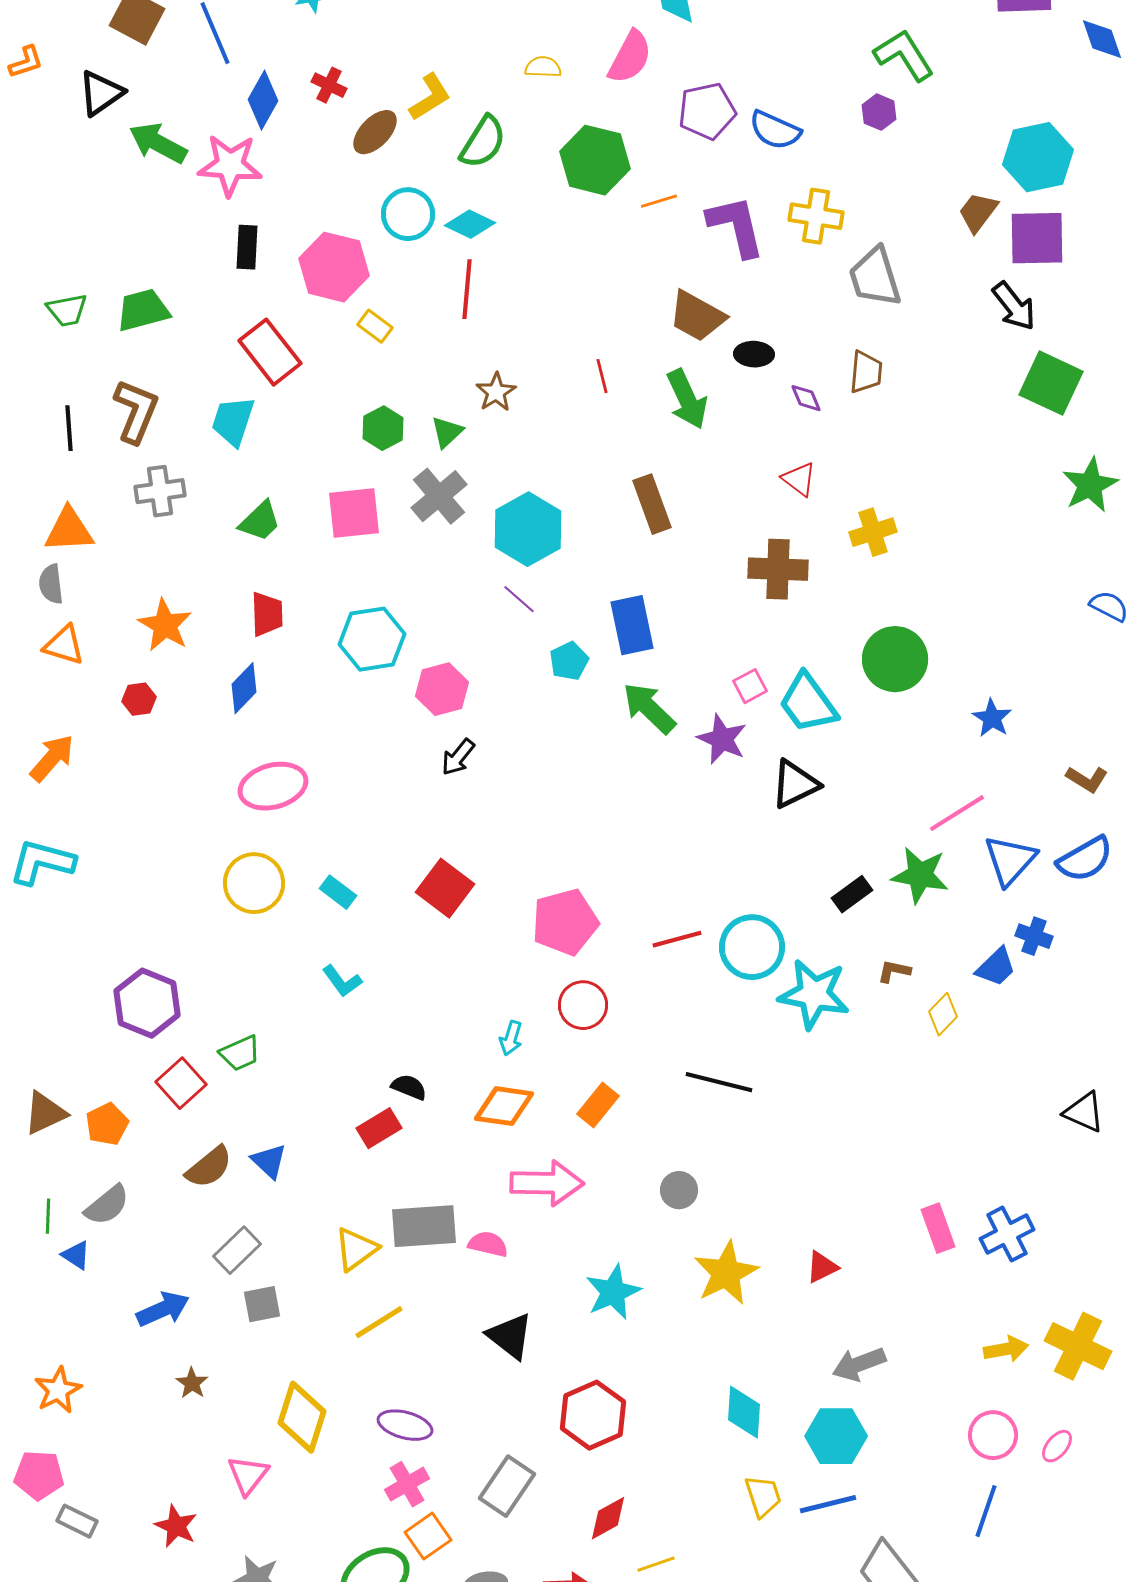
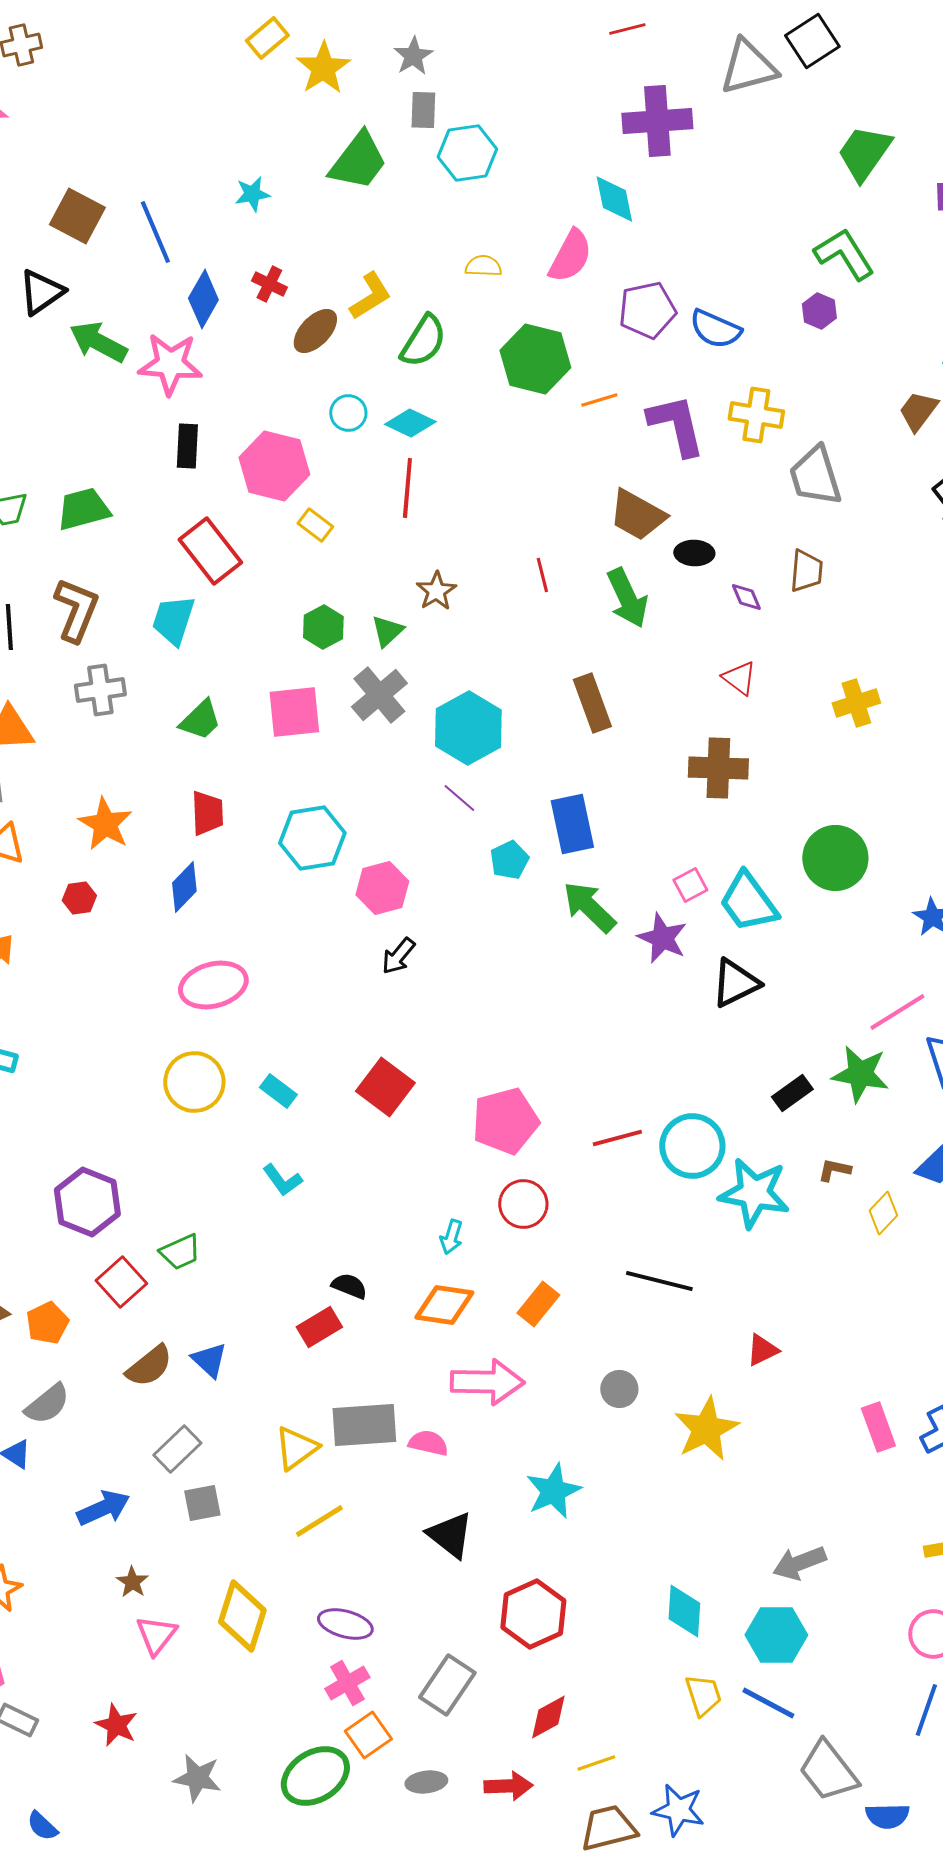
cyan circle: (408, 214) -> (348, 413), size x0.7
yellow cross: (873, 532) -> (856, 703), moved
red triangle: (822, 1267) -> (762, 1350), moved
yellow star: (726, 1273) -> (706, 1429), moved
pink triangle: (248, 1475) -> (156, 1635), moved
blue line: (828, 1504) -> (768, 1703), turned 42

